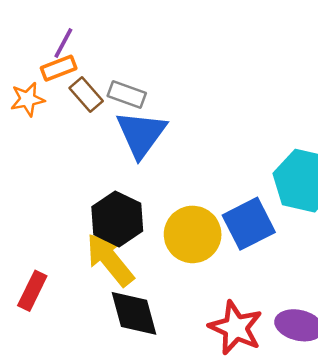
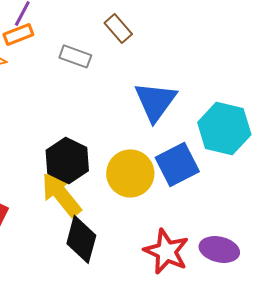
brown rectangle: (86, 94) -> (118, 28), moved
blue triangle: (141, 134) -> (155, 101), moved
black diamond: (134, 313) -> (81, 239), turned 30

